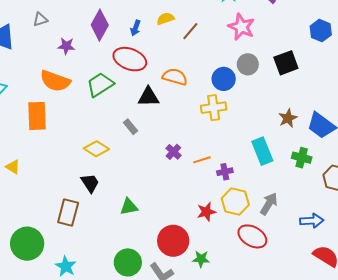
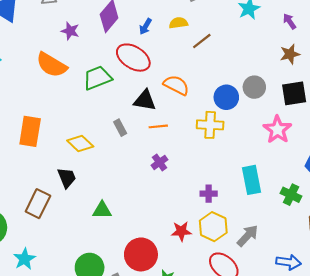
pink star: (241, 27) -> (277, 130), moved
orange rectangle: (37, 116) -> (30, 131), moved
brown star: (288, 118) -> (290, 54), moved
orange line: (202, 160) -> (158, 126), moved

